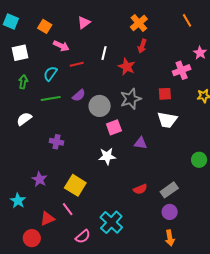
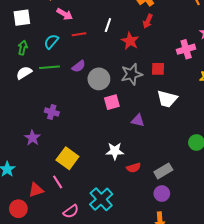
red square: (165, 94) -> (158, 69), moved
white semicircle: (24, 119) -> (24, 73), moved
white star: (107, 156) -> (115, 151), moved
purple star: (39, 179) -> (32, 138), moved

